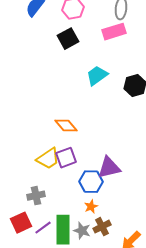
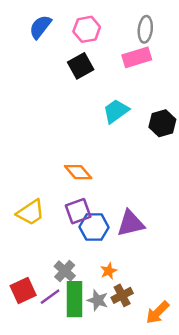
yellow trapezoid: (48, 159) -> (31, 212), moved
blue hexagon: (91, 182) -> (94, 227), moved
gray cross: (36, 196) -> (65, 271), moved, turned -36

